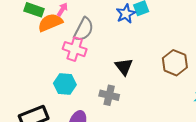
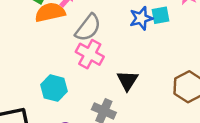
pink cross: (75, 49) -> (90, 54), moved

